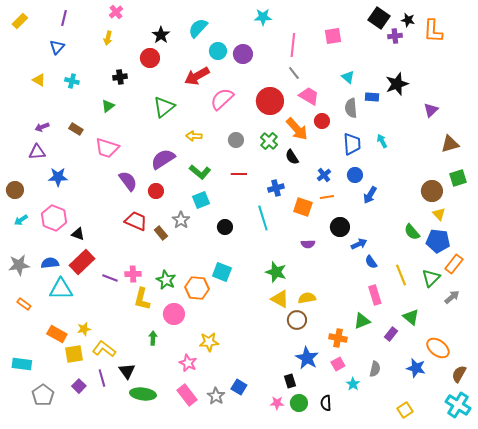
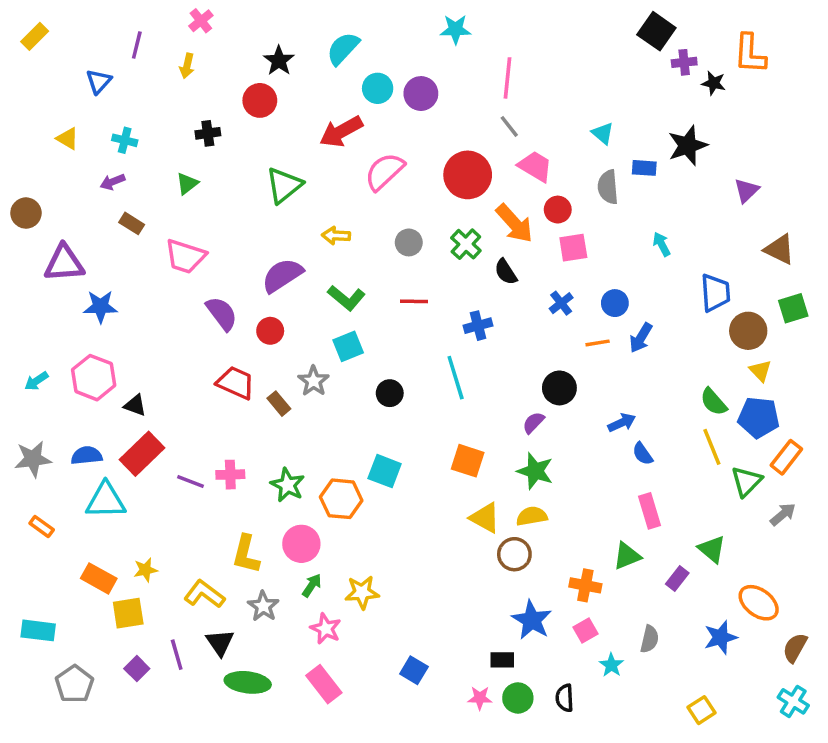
purple line: (64, 18) -> (137, 45), moved
black star: (408, 20) -> (714, 83), moved
pink square: (333, 36) -> (573, 248), moved
purple arrow: (42, 127) -> (113, 182), moved
blue trapezoid: (352, 144) -> (715, 293), moved
brown triangle: (450, 144) -> (779, 249), turned 42
purple triangle: (37, 152) -> (64, 263), size x1.4
brown circle: (15, 190) -> (26, 213), moved
orange line: (327, 197) -> (598, 343), moved
orange square: (303, 207) -> (468, 461), moved
black circle: (340, 227) -> (559, 388), moved
purple semicircle: (308, 244) -> (533, 423), turned 136
green star: (276, 272) -> (535, 471), moved
yellow line: (401, 275) -> (712, 447), moved
yellow L-shape: (142, 299) -> (246, 554), moved
green arrow: (153, 338) -> (312, 585), moved, turned 32
yellow L-shape: (104, 349) -> (204, 594), moved
blue star: (416, 368) -> (721, 637), turned -30
black rectangle: (290, 381) -> (502, 660), turned -72
gray star: (216, 396) -> (263, 606), moved
cyan cross: (458, 405) -> (793, 701), size x0.7

